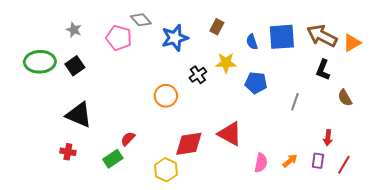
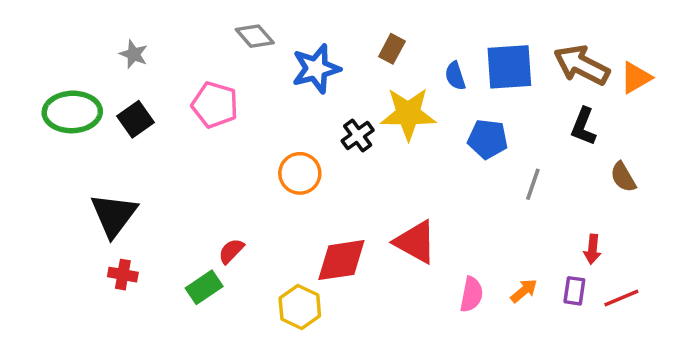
pink pentagon: (119, 38) -> (215, 105), moved
yellow star: (226, 63) -> (408, 114), size x1.4
blue pentagon: (256, 83) -> (488, 139), moved
black triangle: (79, 115) -> (114, 215), moved, turned 44
red line: (344, 165) -> (621, 298), turned 36

